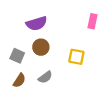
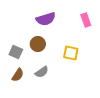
pink rectangle: (93, 21) -> (86, 20), turned -32
purple semicircle: (37, 23) -> (46, 19), moved

